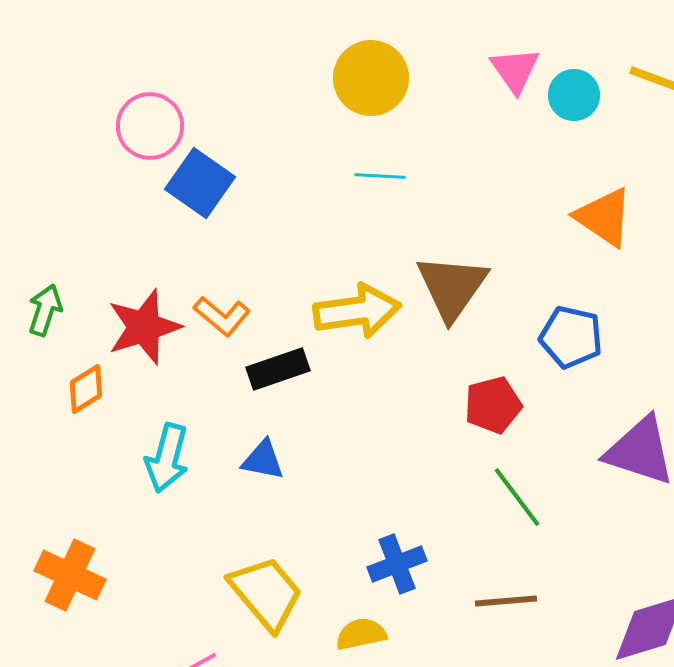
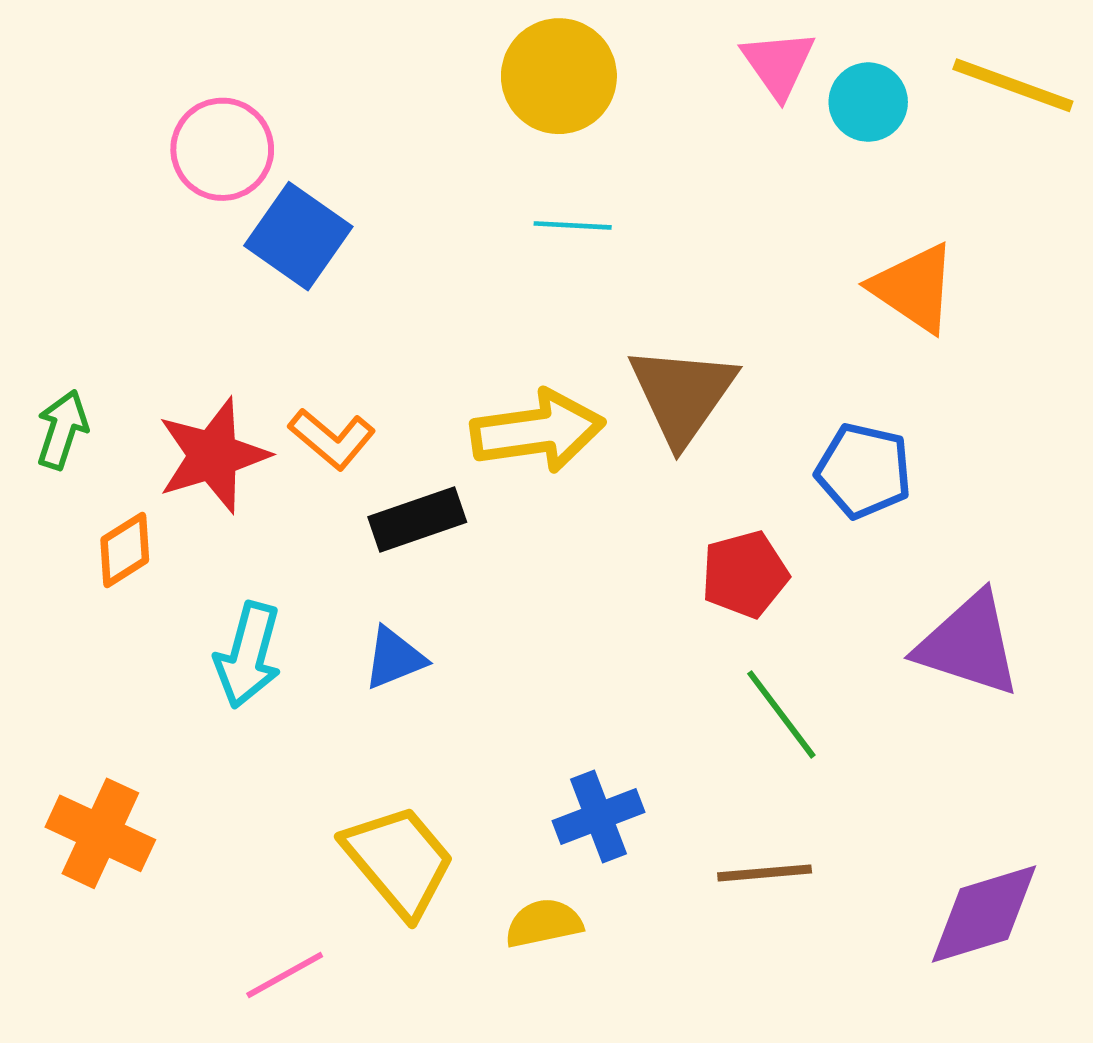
blue triangle: (263, 460) -> (394, 658), turned -33

